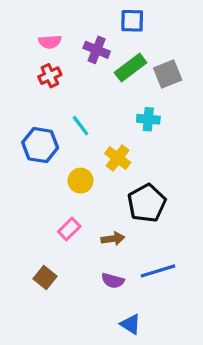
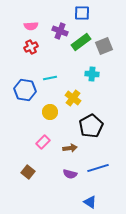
cyan line: (81, 126) -> (50, 78), turned -64
blue triangle: (131, 324) -> (90, 202), moved

